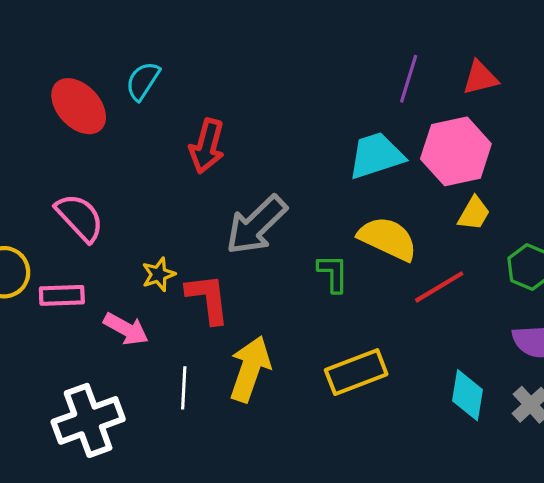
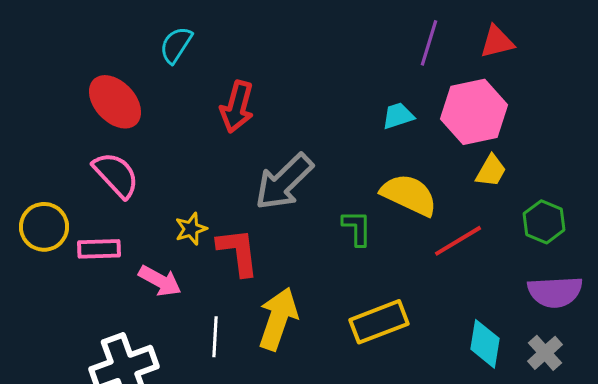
red ellipse: (79, 106) -> (115, 102), moved
cyan trapezoid: (376, 156) -> (398, 116), size x0.6

